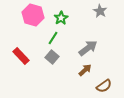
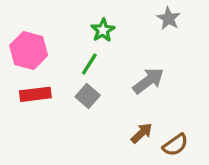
pink hexagon: (33, 15) -> (29, 50), moved
red rectangle: (21, 56) -> (35, 94), turned -54
brown arrow: (85, 70) -> (142, 133), moved

